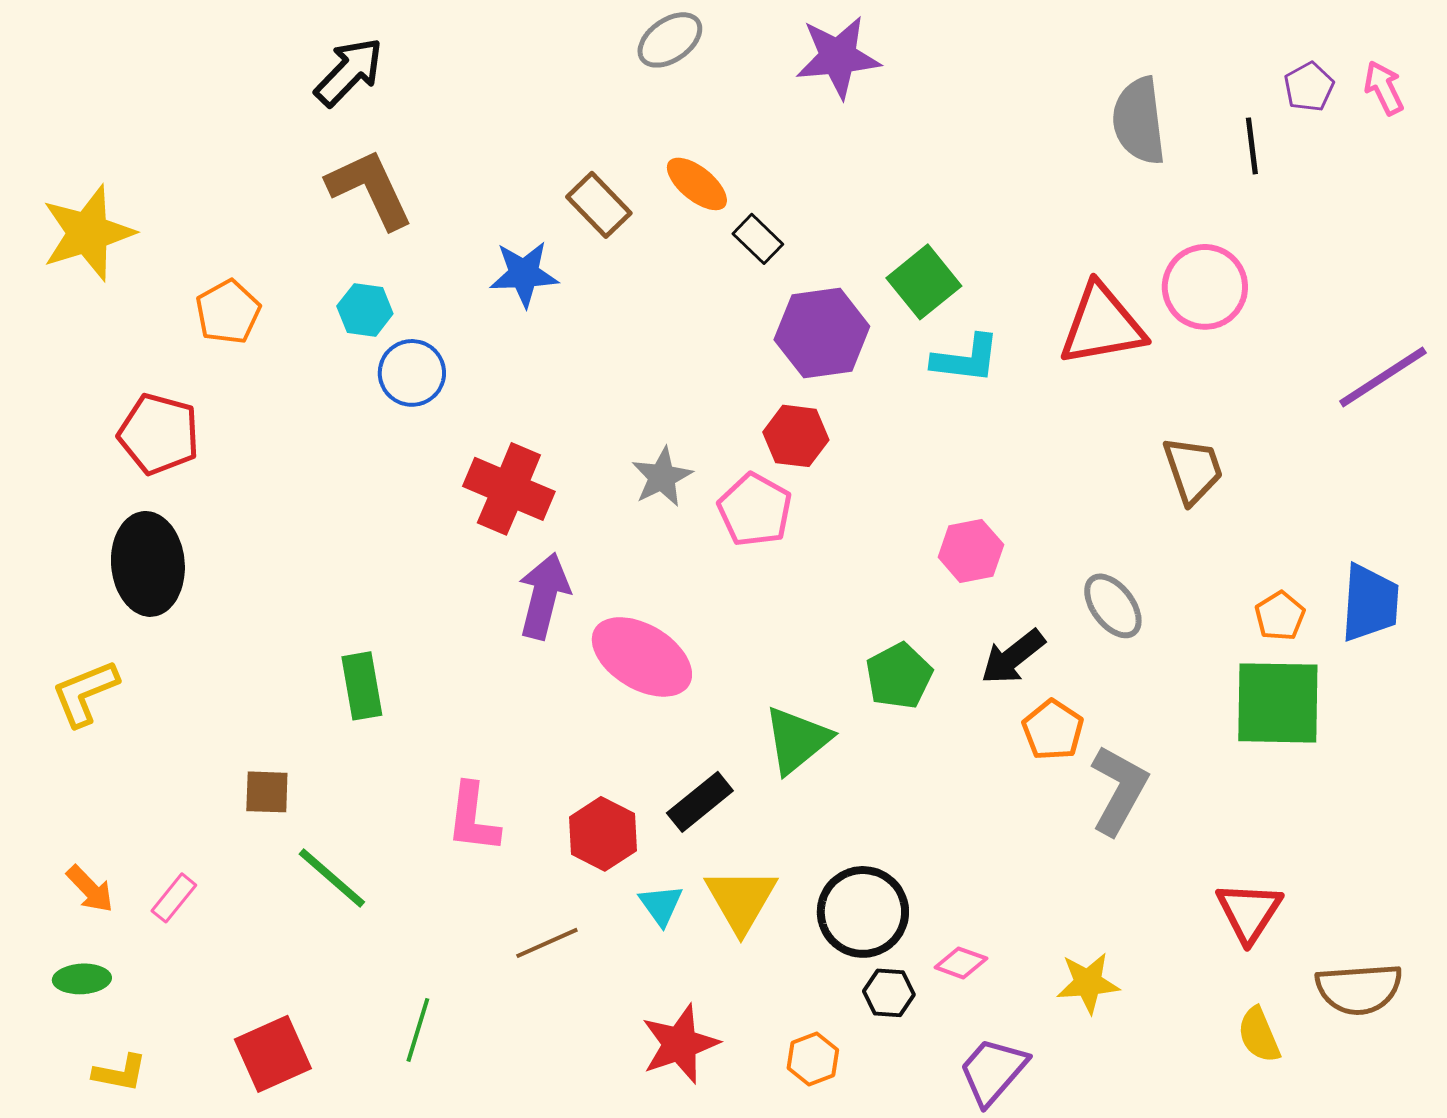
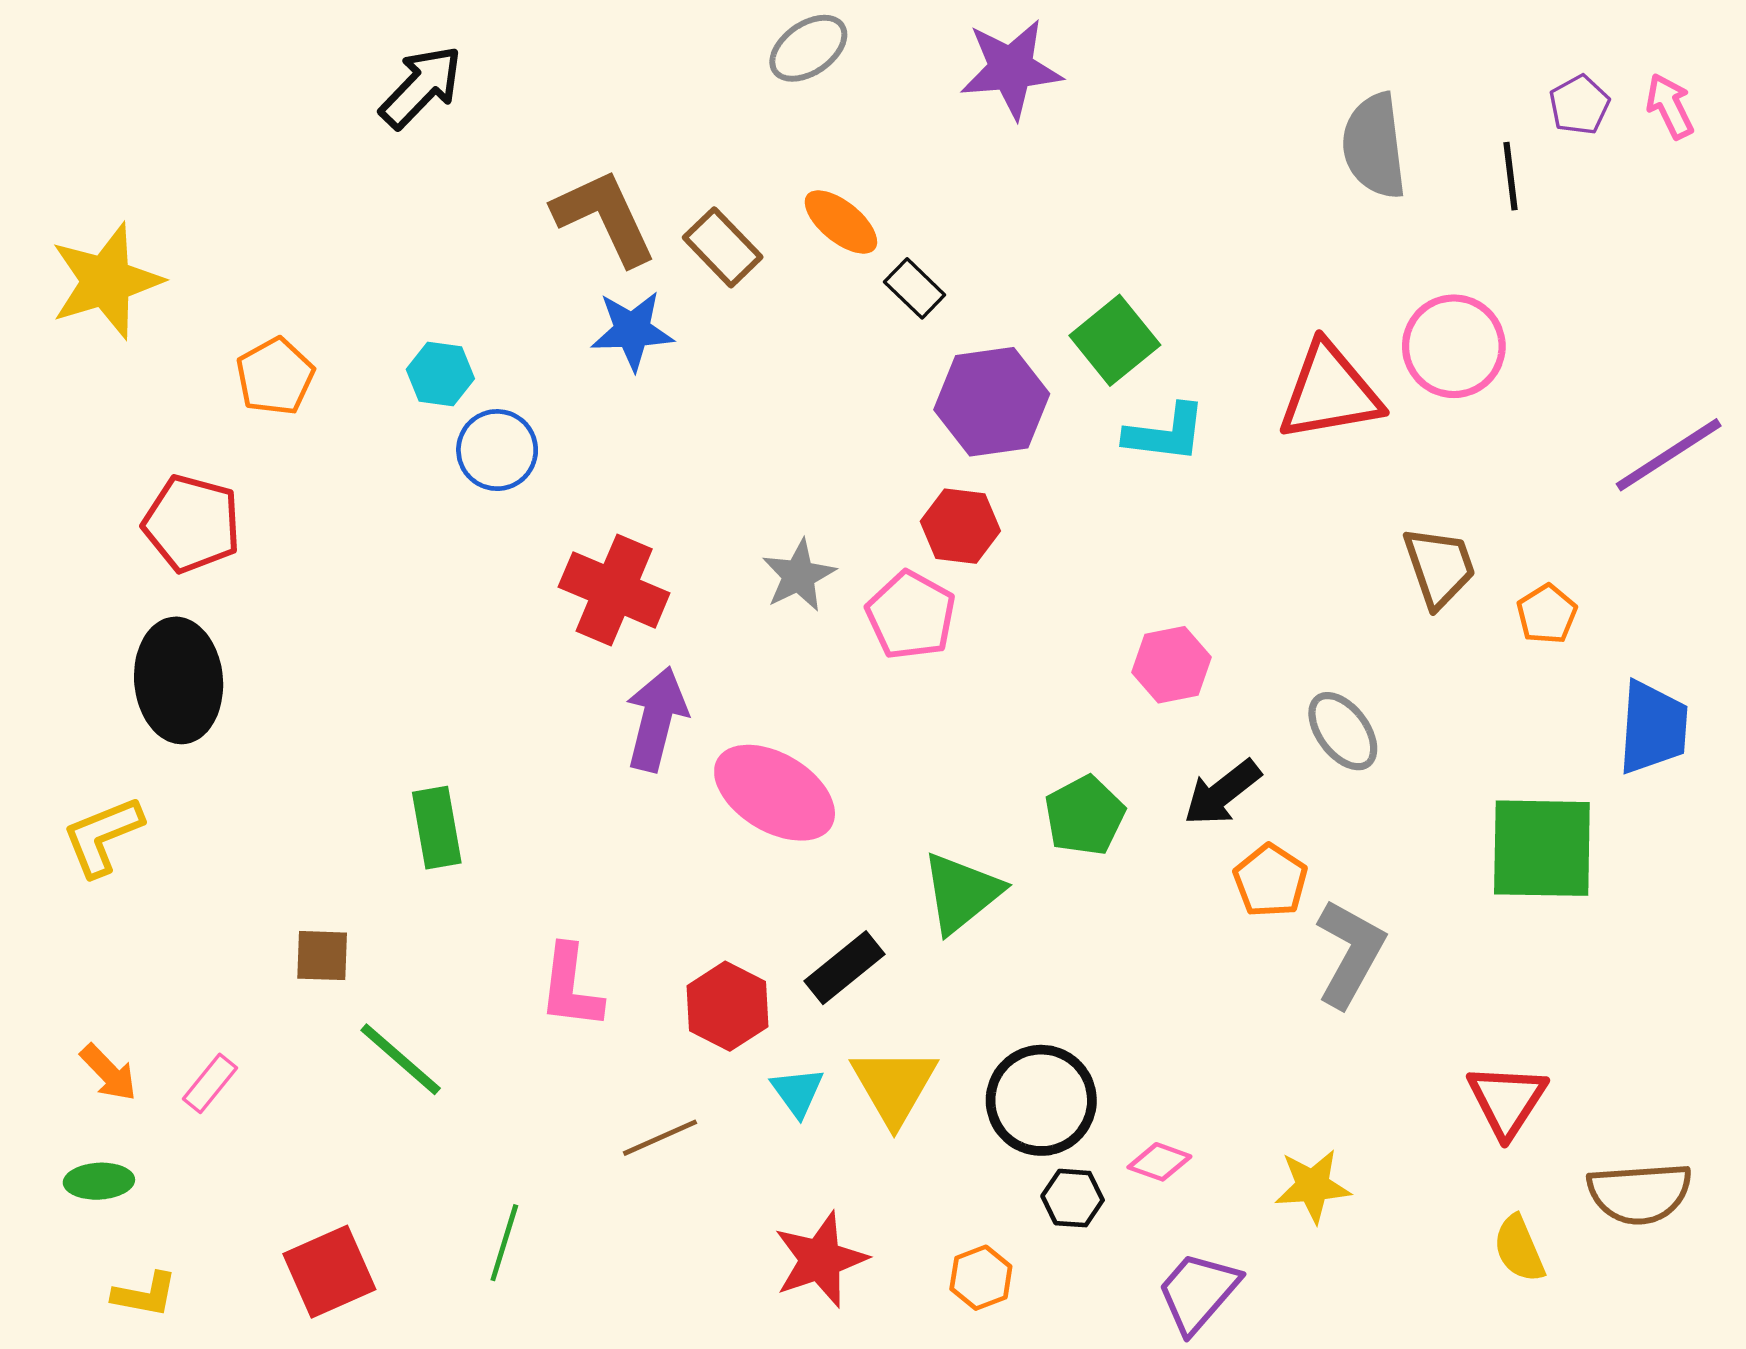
brown L-shape: (370, 189) -> (604, 217), moved
orange pentagon: (1280, 616) -> (1547, 614), moved

